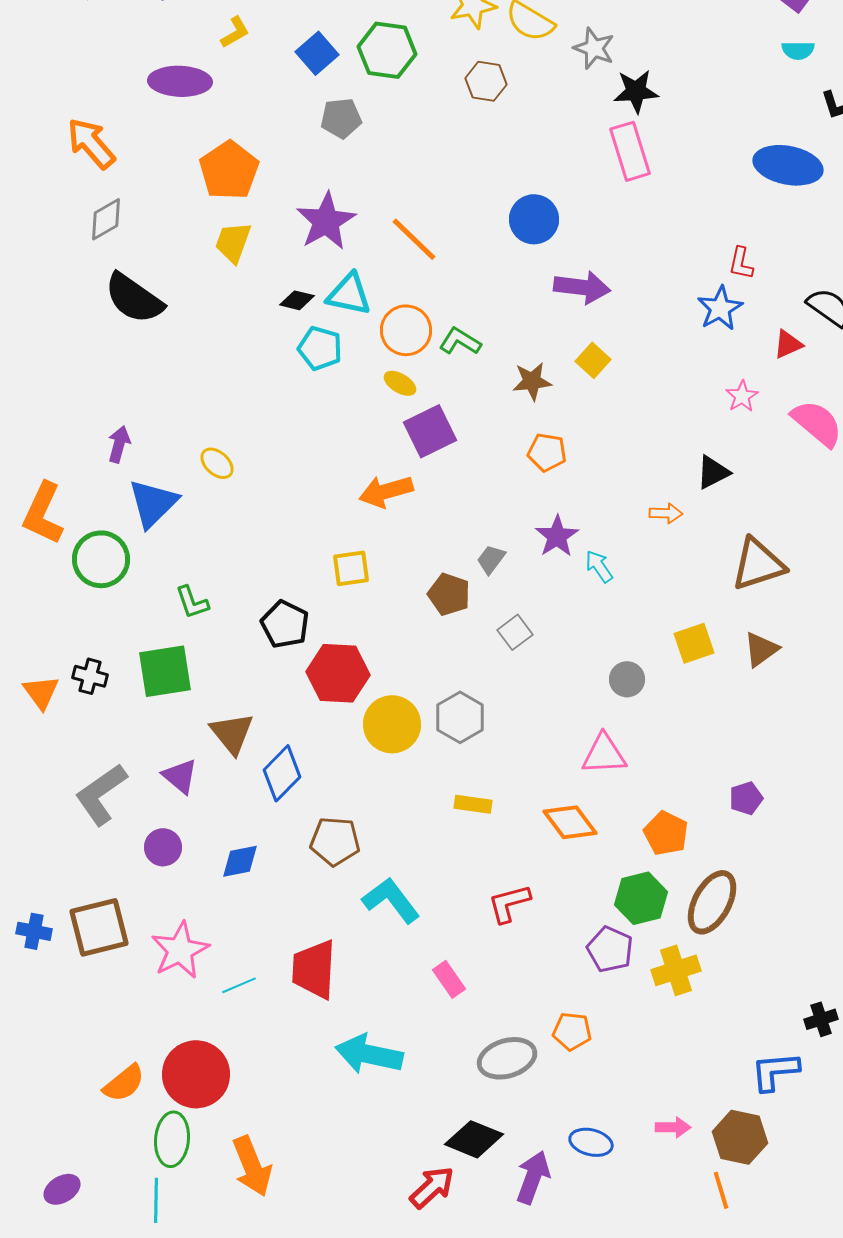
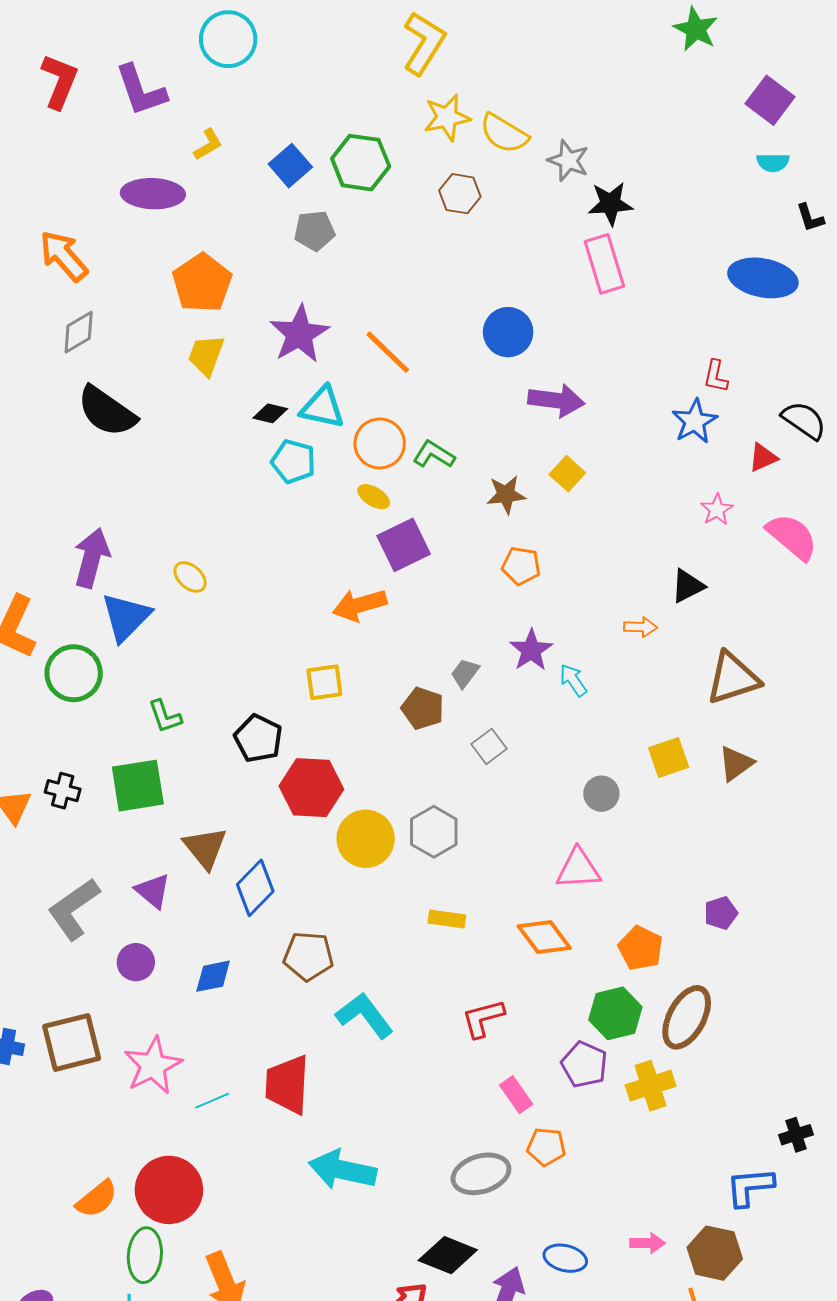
purple arrow: (119, 444) -> (92, 558), size x1.6
pink rectangle: (449, 979) -> (516, 1095), moved

